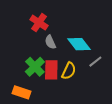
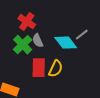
gray line: (95, 62) -> (82, 35), moved
green cross: (35, 67) -> (23, 45), moved

